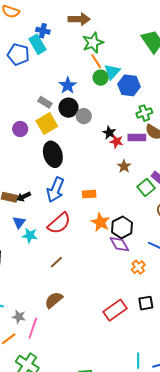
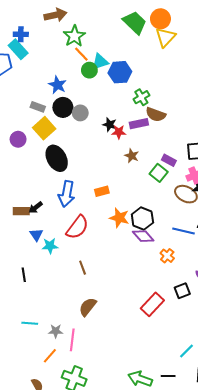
cyan triangle: (112, 72) -> (100, 62), turned 42
brown line: (56, 262) -> (83, 268), turned -56
cyan line: (138, 361) -> (186, 351), turned 56

